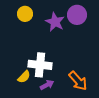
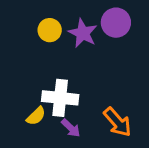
yellow circle: (25, 14) -> (50, 30), moved
purple arrow: (47, 85) -> (71, 128), turned 72

